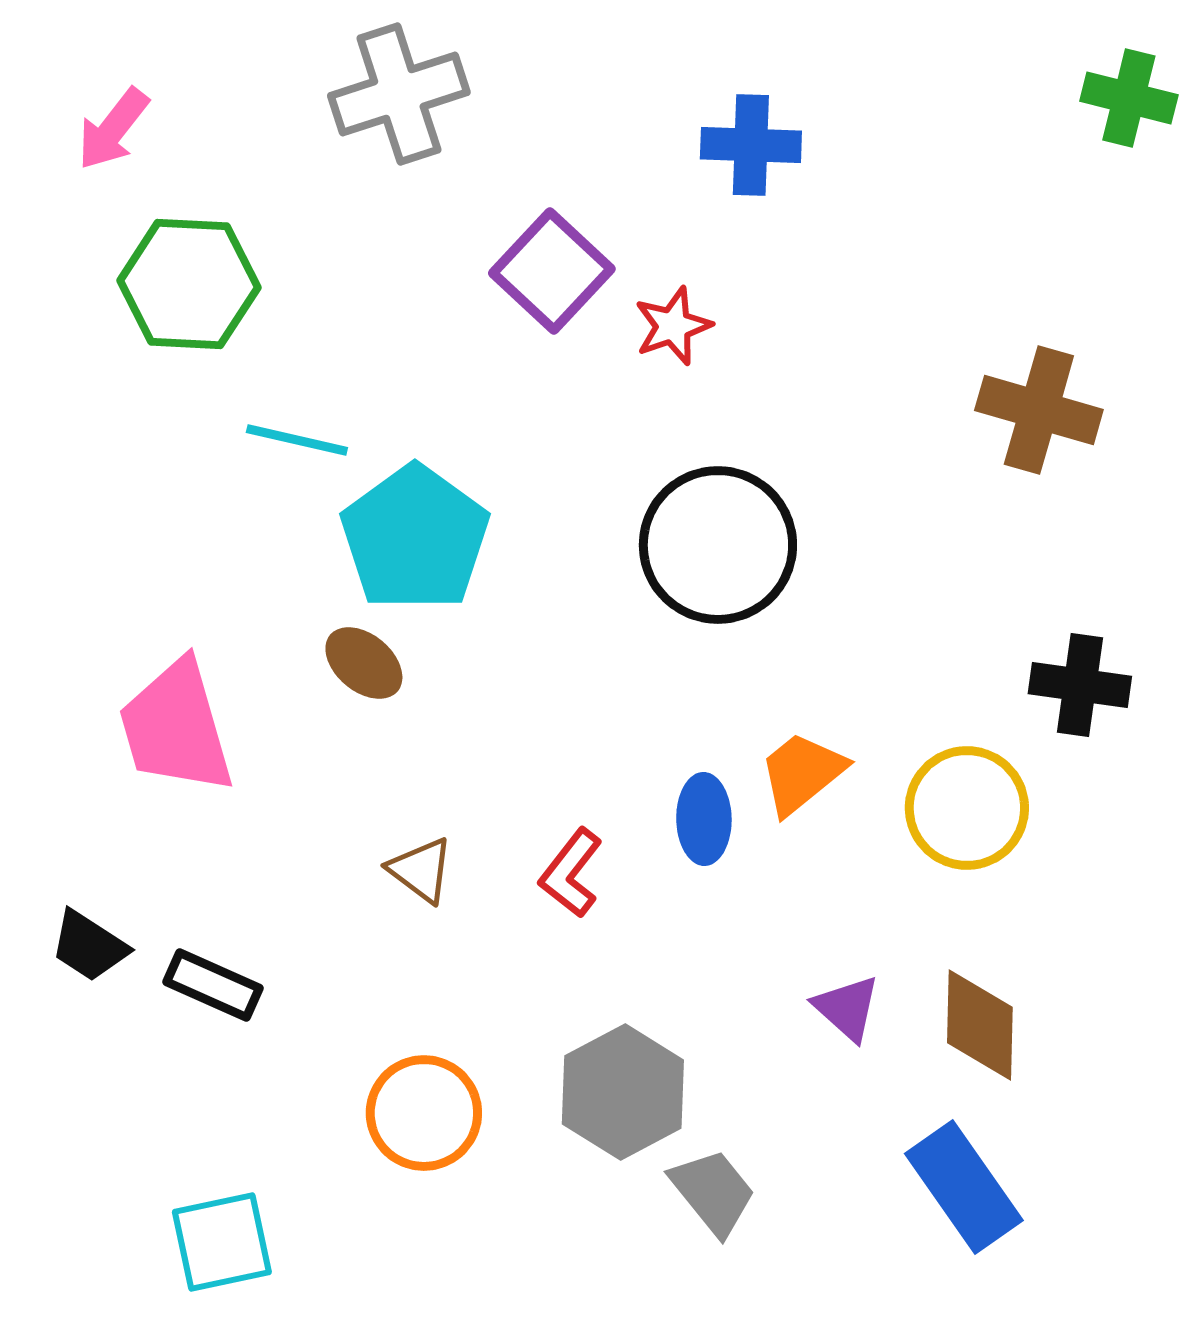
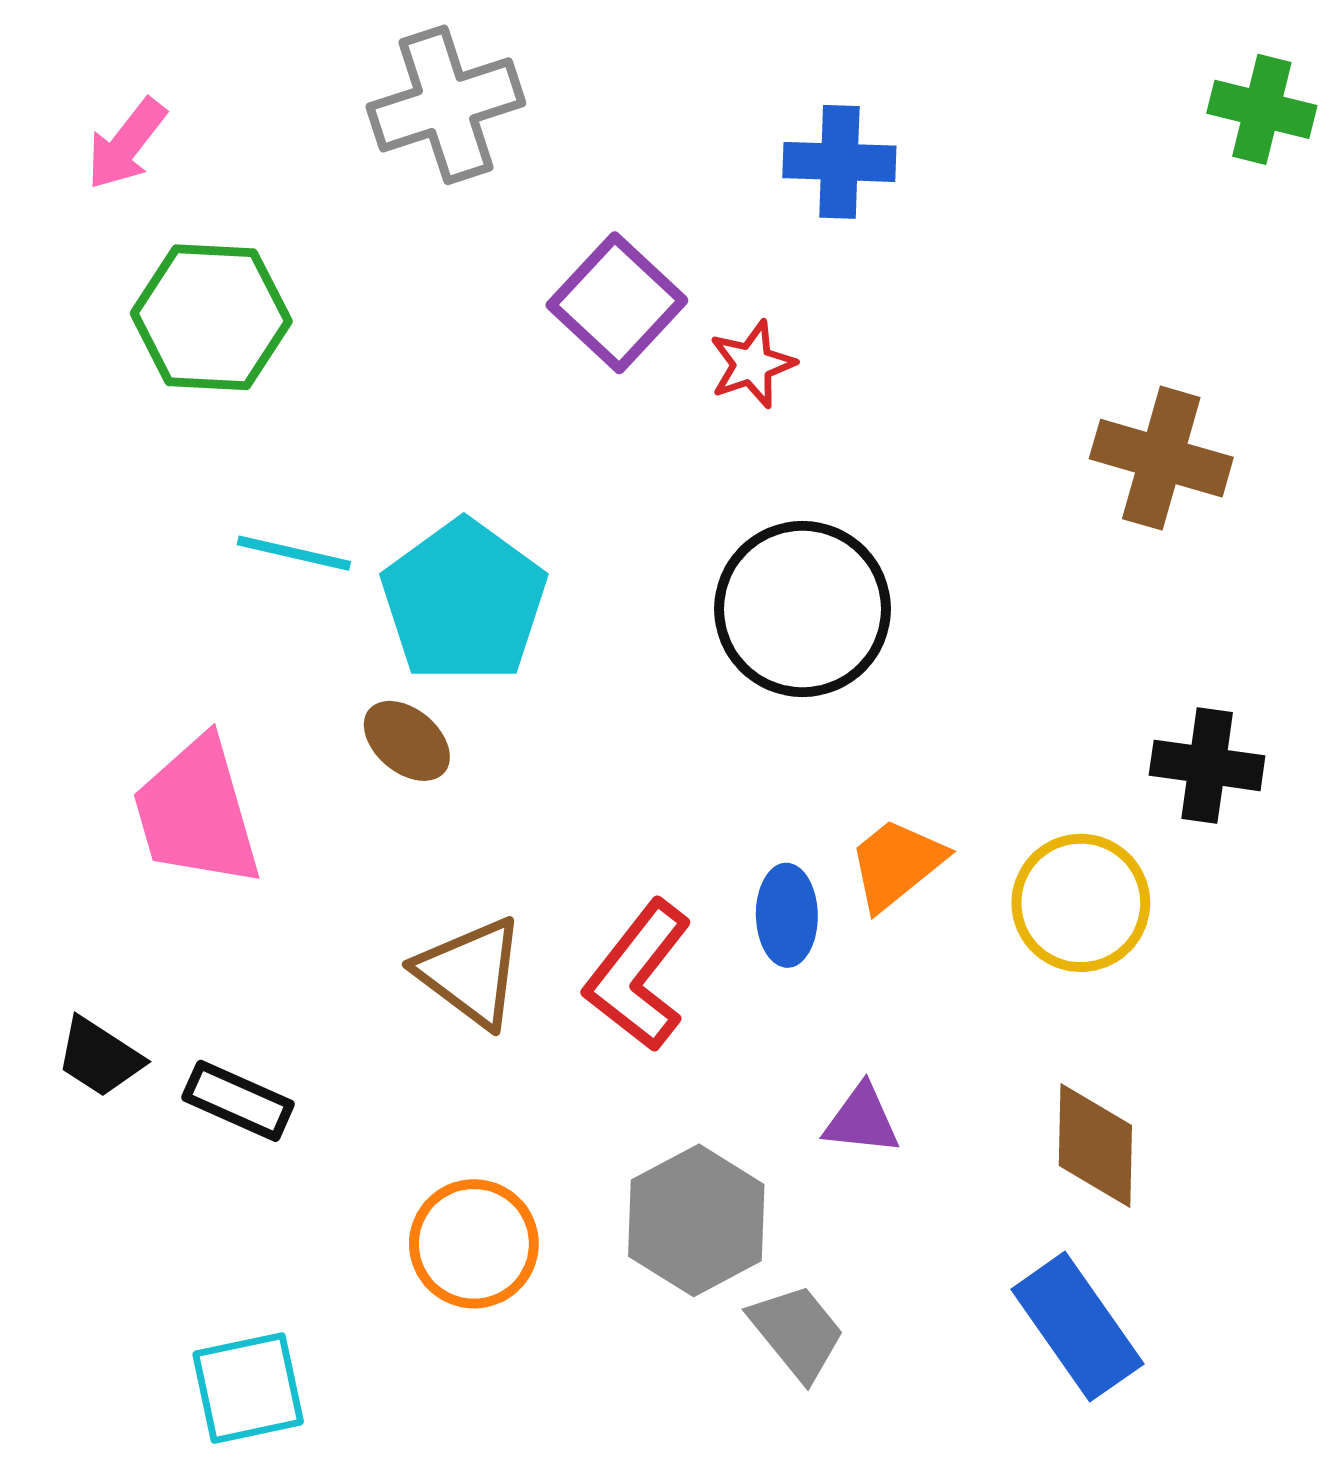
cyan line: (297, 440) -> (294, 553), moved
brown triangle: (421, 870) -> (471, 972), size x1.5
red L-shape: (571, 873) -> (638, 976), size x1.5
purple triangle: (847, 1008) -> (862, 1120), moved, turned -36

